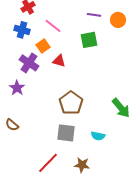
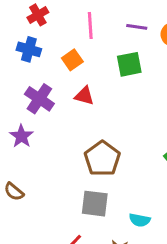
pink line: (53, 26) -> (90, 25), moved, turned 48
orange square: (43, 46) -> (72, 60), moved
cyan semicircle: (98, 136) -> (140, 220), moved

